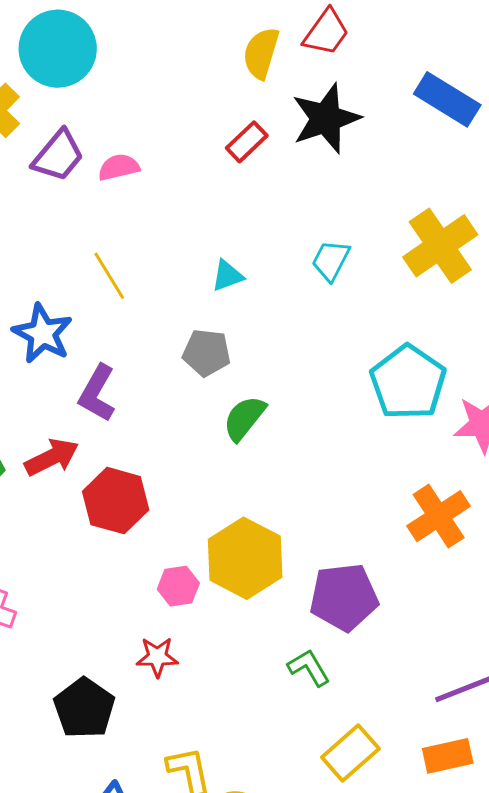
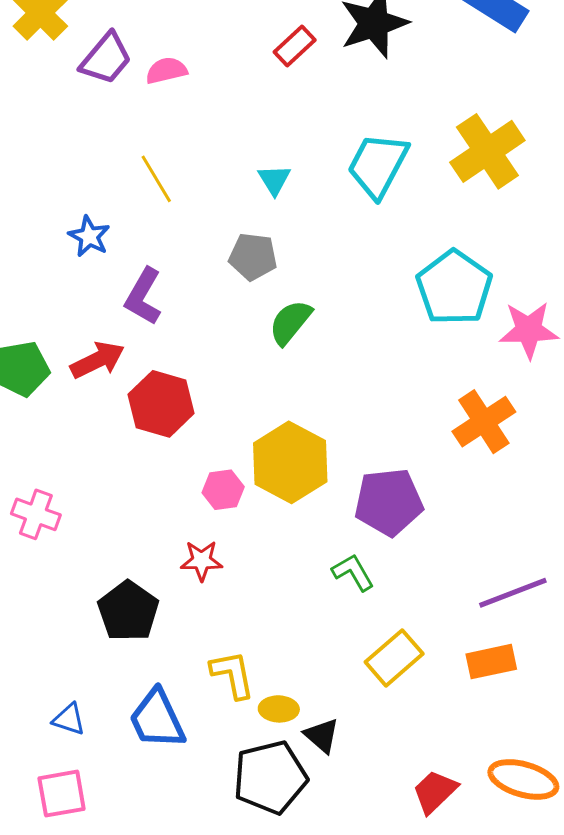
cyan trapezoid: (331, 260) -> (378, 165), size x1.6
cyan triangle: (227, 276) -> (274, 180), turned -42
blue star: (43, 334) -> (89, 236), size x0.7

